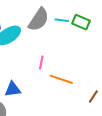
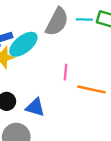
blue triangle: (13, 89) -> (35, 107), turned 30

